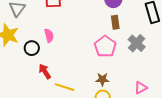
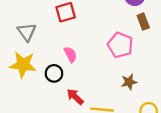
pink pentagon: (105, 46) -> (120, 45), moved
brown star: (102, 79) -> (129, 82), moved

